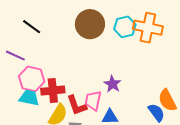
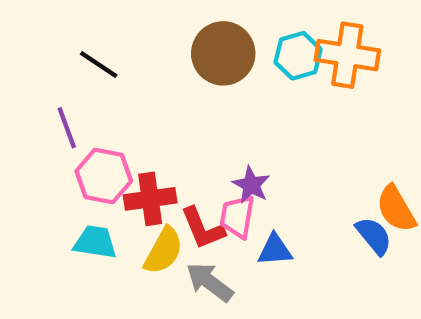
purple line: (15, 56) -> (67, 128), turned 48
purple star: (112, 84) -> (251, 185), moved
cyan trapezoid: (29, 98) -> (95, 242), moved

